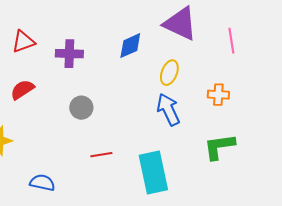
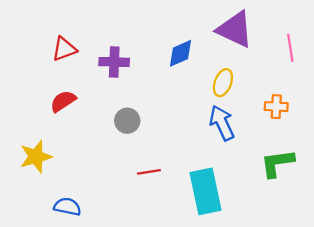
blue semicircle: (42, 183) -> (67, 207), moved

